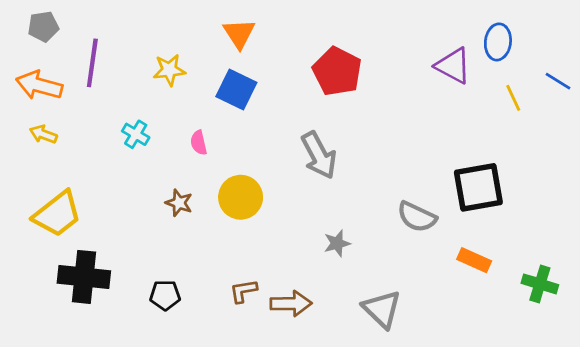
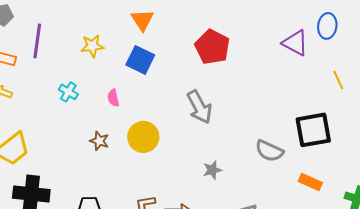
yellow line: (513, 98) -> (338, 80), moved

